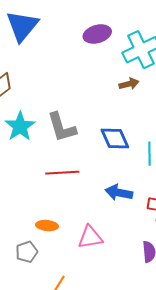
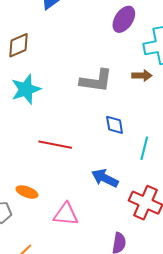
purple ellipse: (97, 34) -> (124, 19), turned -56
gray L-shape: (62, 127) -> (96, 81), moved, turned -80
blue diamond: (115, 139) -> (115, 125), size x0.7

